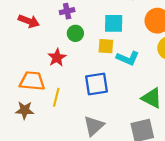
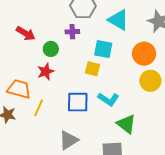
purple cross: (67, 11) -> (72, 32), moved
green circle: (75, 33) -> (51, 49), moved
cyan L-shape: (128, 58) -> (108, 99), moved

